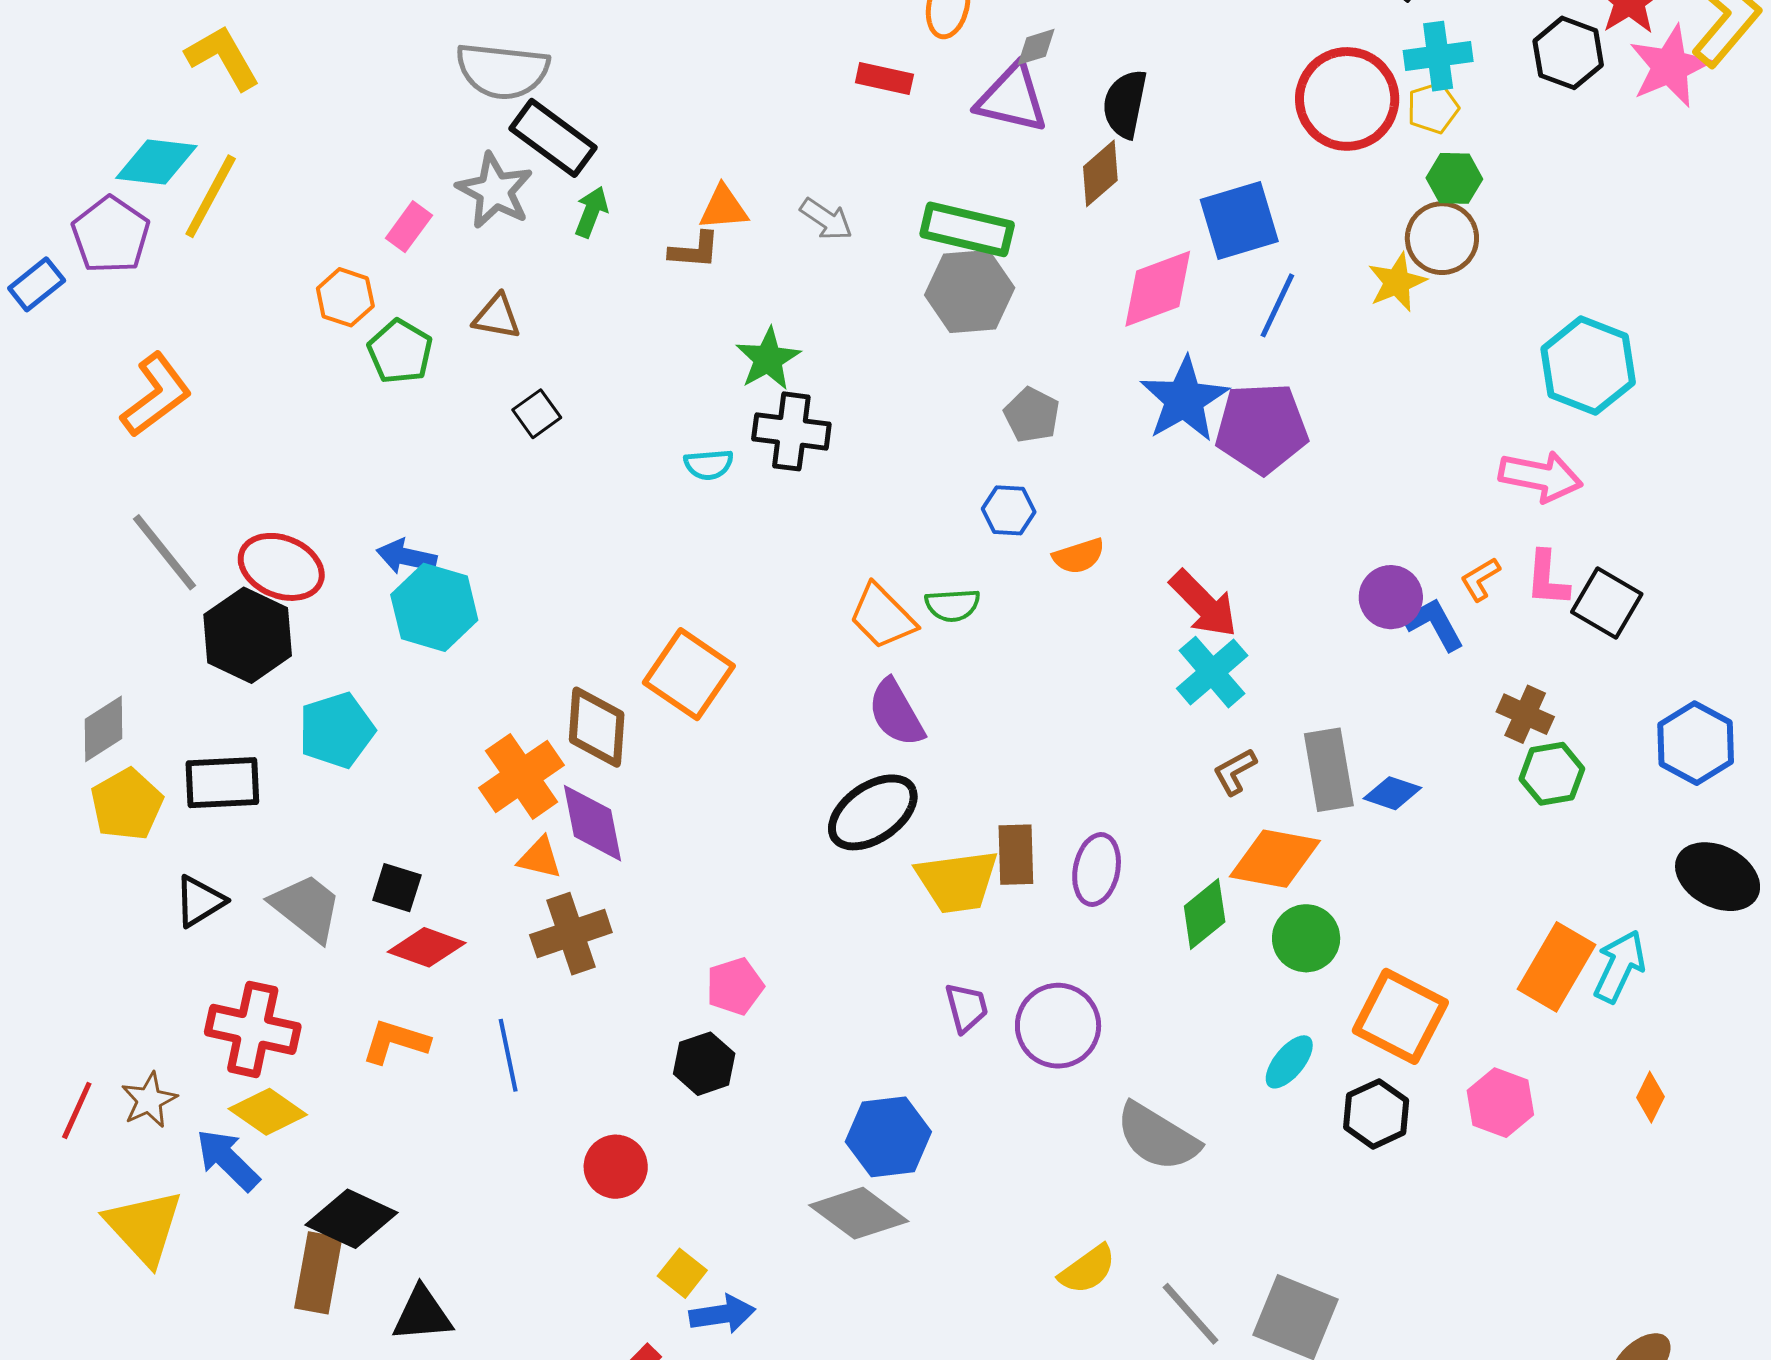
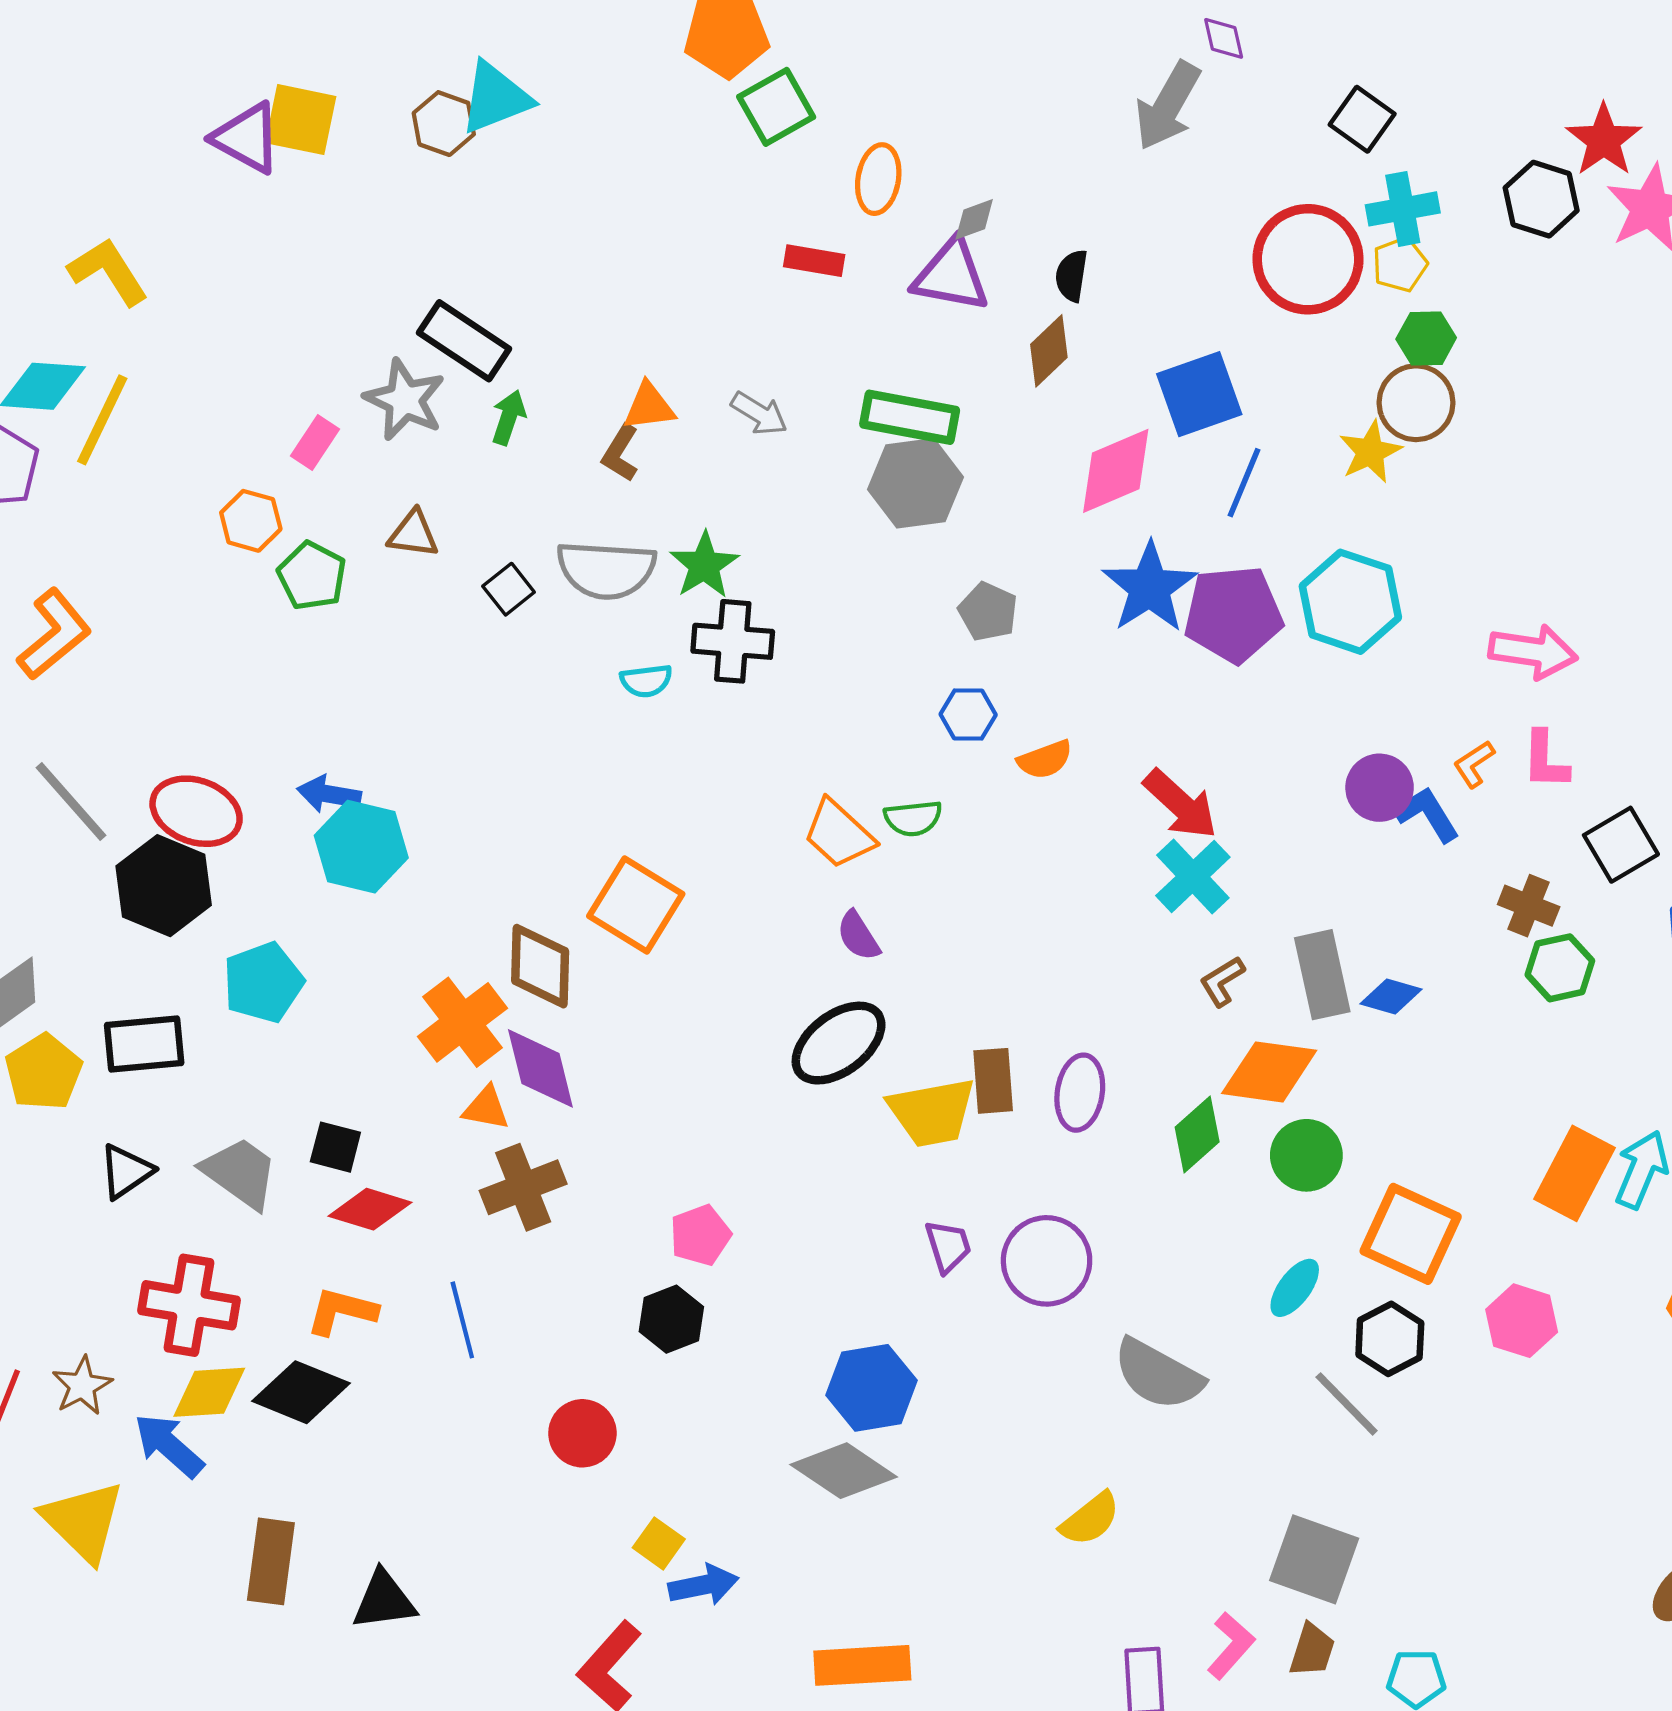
gray semicircle: (503, 71) -> (606, 570), moved
black semicircle: (1125, 104) -> (1072, 276), size x0.7
brown L-shape: (695, 250) -> (620, 453), turned 120
cyan hexagon: (1588, 366) -> (1350, 602), moved
black square: (537, 414) -> (509, 589), moved
black square: (1607, 603) -> (1621, 845), moved, turned 32
purple semicircle: (896, 713) -> (858, 936), size x0.7
yellow diamond: (268, 1112) -> (209, 1392), turned -36
black diamond: (351, 1219) -> (301, 1392), moved
gray line: (1191, 1314) -> (1347, 1404), moved

